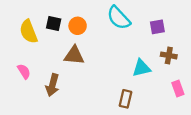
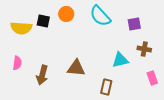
orange circle: (78, 26) -> (66, 14), moved
yellow semicircle: (29, 31) -> (21, 28), turned -65
brown triangle: (74, 55) -> (76, 68), moved
pink semicircle: (24, 71) -> (17, 63), turned 40

